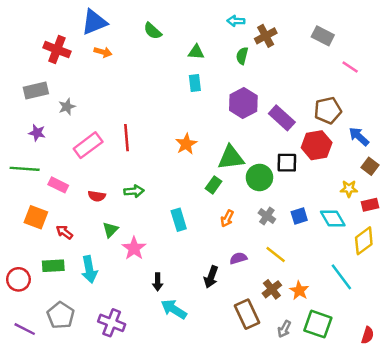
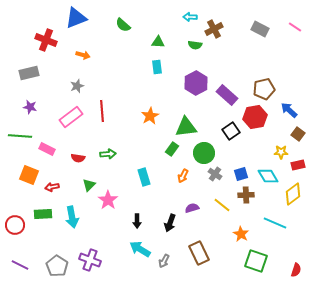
orange arrow: (103, 52) -> (83, 55), moved
green semicircle: (242, 56) -> (195, 45), turned -96
pink line: (350, 67) -> (295, 27), moved
gray star: (67, 107) -> (77, 86), moved
black square: (287, 163) -> (231, 131), turned -36
green circle: (259, 177) -> (204, 153), moved
red arrow: (64, 232) -> (52, 187), turned -48
cyan line: (341, 277) -> (275, 223), turned -30
black arrow: (158, 282) -> (137, 221), moved
brown cross: (272, 289) -> (246, 195), moved, turned 35
gray pentagon: (61, 315) -> (57, 266), moved
gray arrow: (284, 329) -> (164, 261), moved

